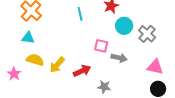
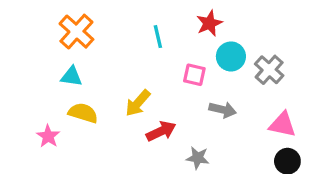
pink square: (101, 46) -> (194, 75), moved
yellow arrow: (57, 65) -> (138, 103), moved

